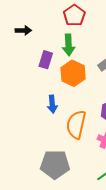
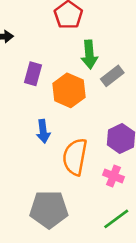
green arrow: (69, 45) -> (89, 54), moved

